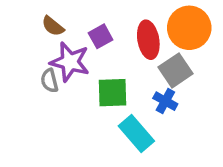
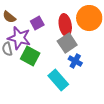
gray square: (176, 70) -> (67, 43), moved
green square: (113, 93) -> (30, 56), moved, turned 30

